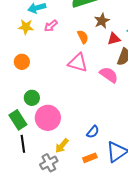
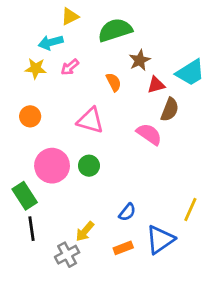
pink triangle: (78, 63) -> (90, 120), moved
green circle: (32, 98) -> (89, 166), moved
pink circle: (48, 118) -> (52, 166), moved

